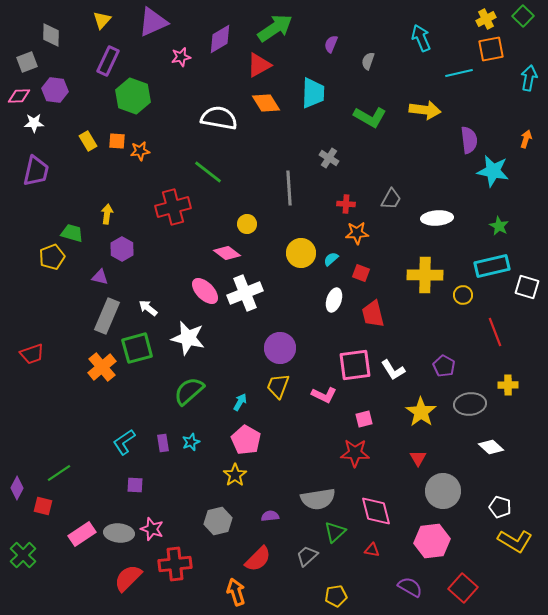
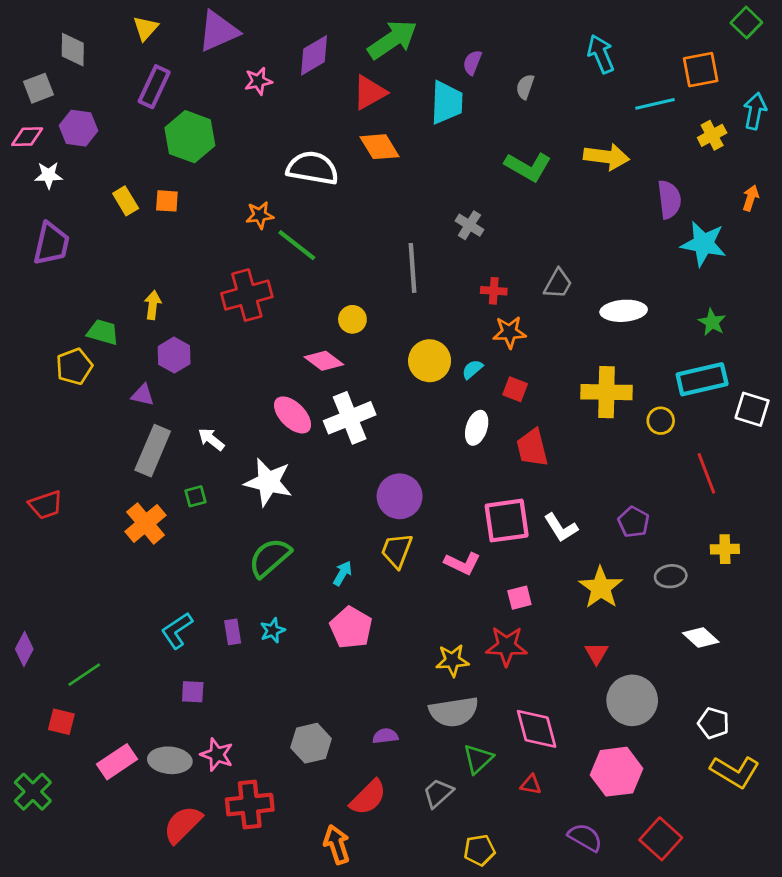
yellow cross: (486, 19) -> (712, 135), moved
cyan trapezoid: (313, 93) -> (447, 102), moved
orange star: (140, 151) -> (260, 215), moved
green square: (137, 348) -> (196, 496), size x0.5
gray ellipse: (470, 404) -> (671, 576), size x0.7
yellow star: (235, 475) -> (452, 660), moved, turned 30
purple diamond: (17, 488) -> (24, 649), moved

